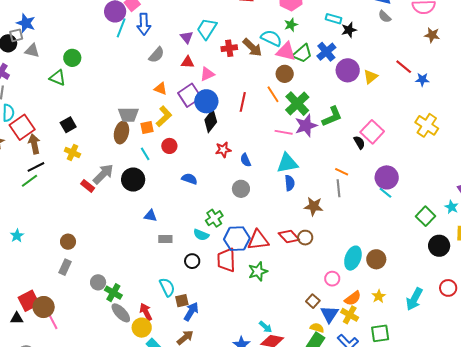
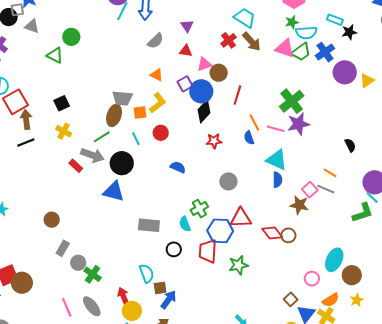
cyan trapezoid: (207, 29) -> (245, 18), moved, turned 85
cyan semicircle: (271, 38) -> (306, 33), moved, turned 145
red cross: (229, 48) -> (229, 40), turned -35
brown circle: (285, 74) -> (219, 73), moved
orange line: (273, 94) -> (254, 123), moved
purple square: (190, 95) -> (185, 84), size x0.7
green L-shape: (332, 117) -> (363, 213), moved
pink square: (372, 132) -> (310, 190), moved, size x0.7
blue semicircle: (246, 160) -> (249, 138), moved
cyan triangle: (287, 163) -> (277, 160), turned 30
gray arrow: (103, 174) -> (92, 155), turned 60
green line: (30, 181) -> (102, 137), moved
gray line: (339, 188) -> (326, 189), turned -66
blue triangle: (151, 216) -> (114, 191), moved, size x1.6
cyan semicircle: (201, 235) -> (185, 224), turned 42
gray rectangle: (165, 239) -> (149, 225), size x1.5
red triangle: (258, 240) -> (241, 218), moved
brown circle: (376, 259) -> (352, 275), moved
gray rectangle: (65, 267) -> (63, 248), moved
gray ellipse: (121, 313) -> (92, 306), moved
pink line: (52, 320) -> (67, 307), moved
yellow circle: (142, 328) -> (132, 311), moved

